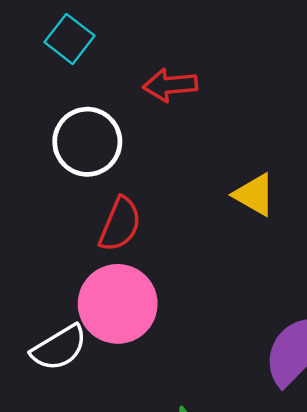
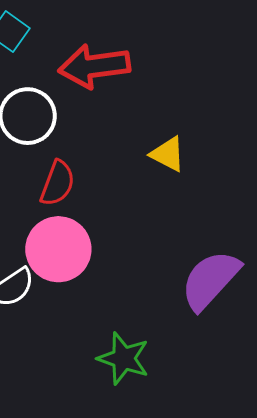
red arrow: (170, 85) -> (94, 66), size x1.6

